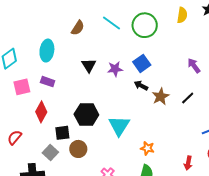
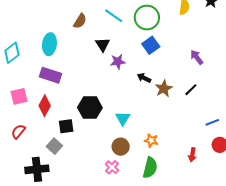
blue square: (142, 63) -> (151, 45), moved
black triangle: (89, 65) -> (103, 45), moved
purple rectangle: (48, 82) -> (51, 75), size x1.5
pink square: (22, 87) -> (19, 96), moved
cyan triangle: (119, 126) -> (123, 118), size x0.7
brown circle: (78, 149) -> (121, 147), moved

